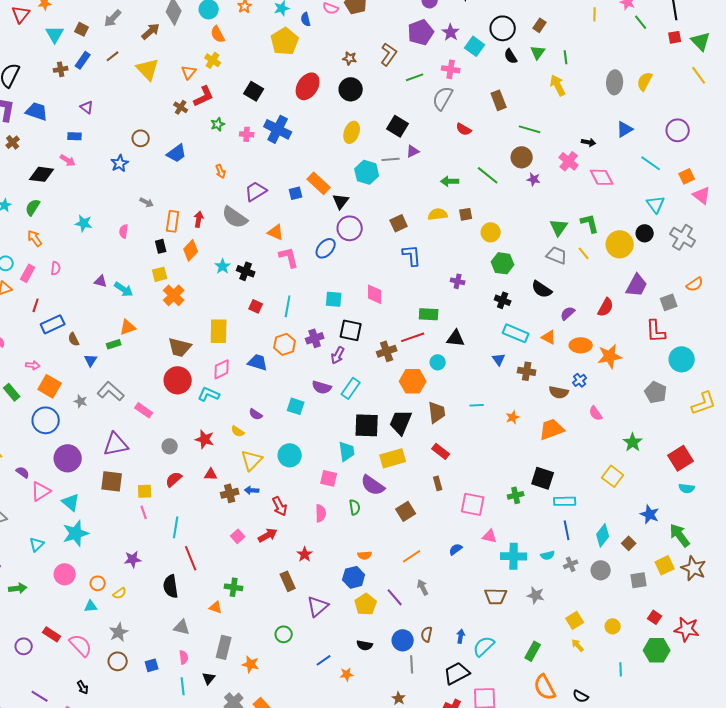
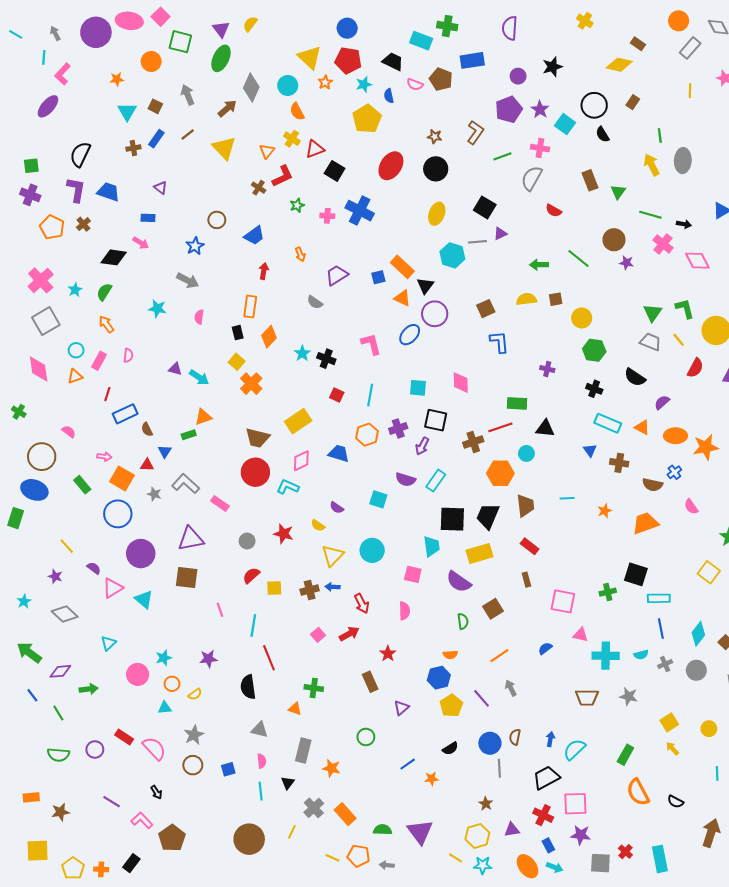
red triangle: (21, 14) -> (315, 149), moved, turned 30
gray arrow: (113, 18) -> (188, 95), turned 114
green triangle: (538, 52) -> (618, 192), moved
gray ellipse: (615, 82) -> (683, 161), moved
green line: (530, 129) -> (650, 215), moved
gray arrow: (147, 202) -> (188, 280), moved, size x1.5
gray semicircle: (235, 217) -> (315, 302), size x0.6
red arrow: (199, 219) -> (264, 271), moved
orange triangle: (276, 232) -> (402, 298), moved
yellow square: (160, 274) -> (237, 362), turned -35
red semicircle: (606, 307) -> (695, 368), moved
yellow rectangle: (219, 331) -> (298, 421), turned 55
red triangle: (211, 474) -> (147, 465), moved
yellow square: (145, 491) -> (274, 588), moved
green semicircle: (355, 507) -> (463, 621), moved
cyan star: (76, 533) -> (164, 658), moved, size x0.6
purple triangle: (318, 606) -> (401, 708), size x0.7
black semicircle: (365, 645) -> (450, 748), turned -42

